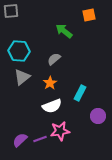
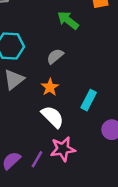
white semicircle: (52, 106) -> (53, 117), turned -114
purple line: (40, 139) -> (37, 159), turned -40

